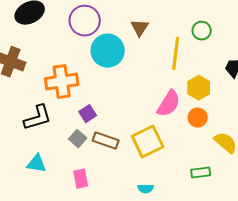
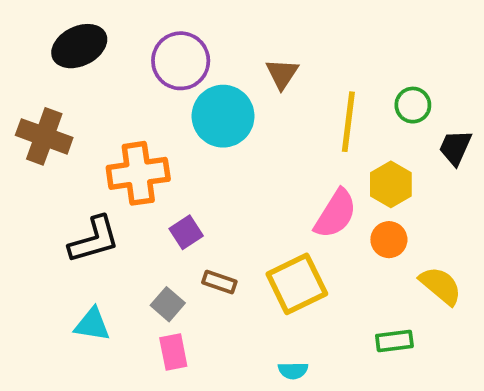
green circle: (202, 31) -> (413, 105), moved
gray square: (78, 139) -> (168, 304), moved
brown rectangle: (106, 141) -> (219, 282), size x0.7

